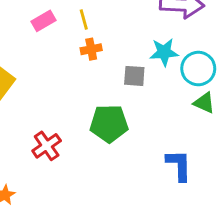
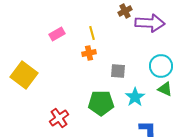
yellow line: (84, 19) -> (92, 33), moved
cyan star: (164, 52) -> (135, 97), moved, turned -30

